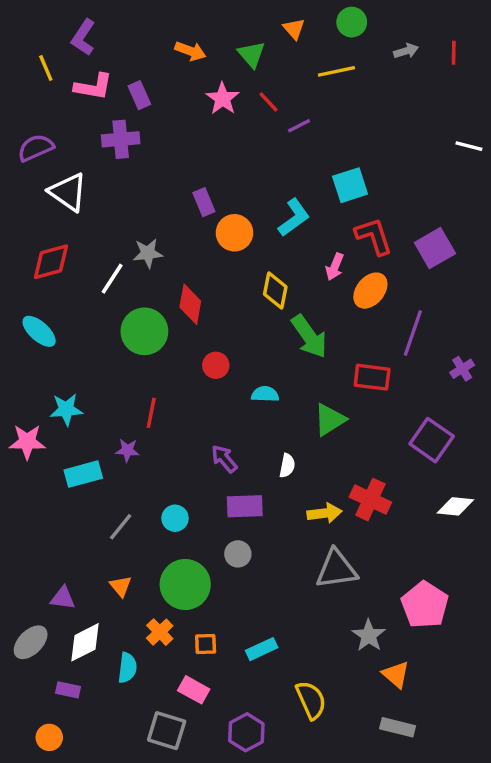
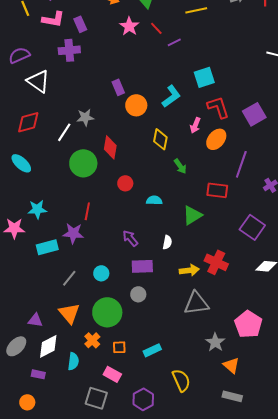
green arrow: (309, 336) -> (180, 166), size x0.6
purple star: (127, 450) -> (73, 233), size x1.5
orange triangle: (121, 586) -> (69, 313), size x1.6

